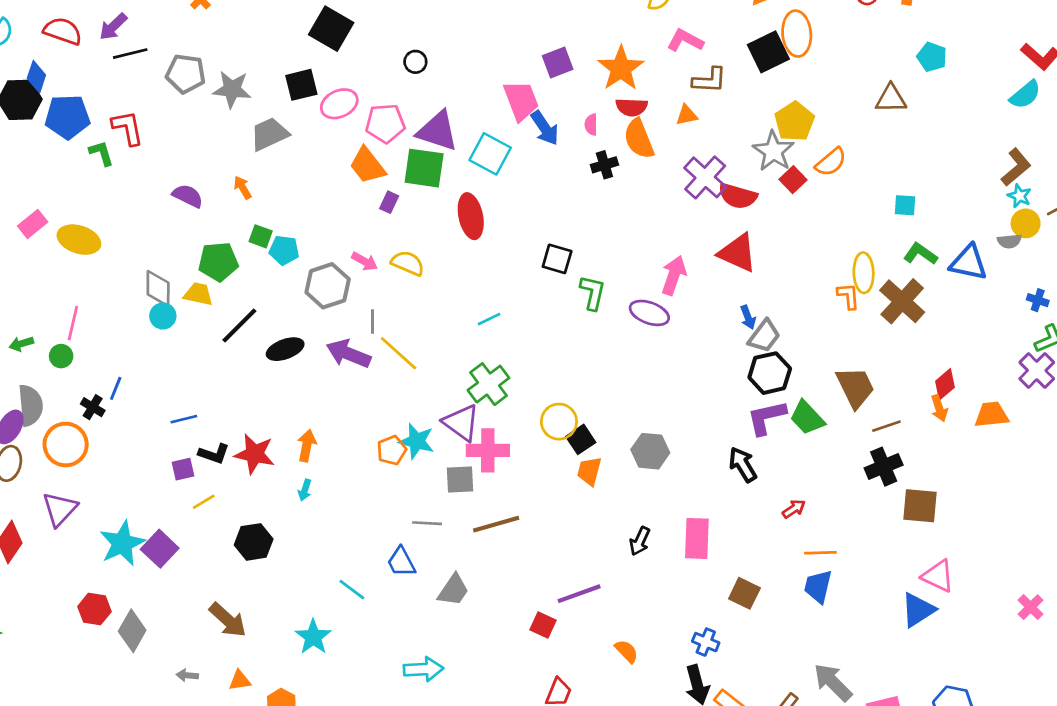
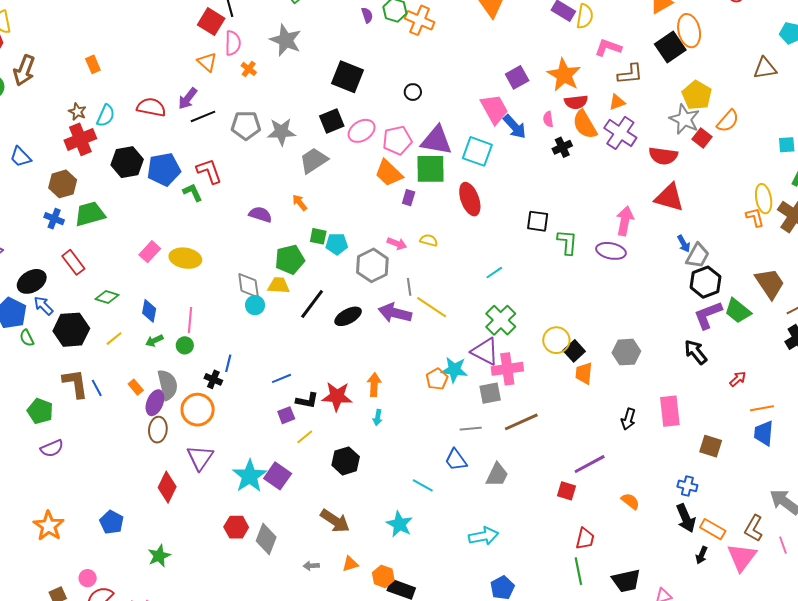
blue diamond: (36, 77) -> (149, 311), moved
purple cross: (705, 177) -> (620, 133), moved
yellow semicircle: (408, 263) -> (429, 240), size x0.7

